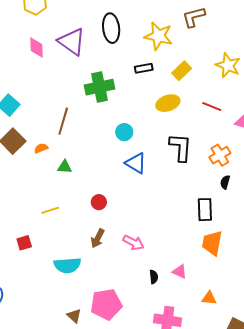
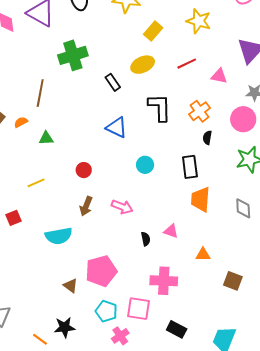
black rectangle: (144, 68) -> (113, 82), moved, turned 72
red line: (212, 106) -> (187, 64), turned -42
cyan circle: (124, 132) -> (145, 165), moved

